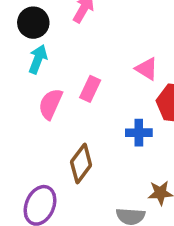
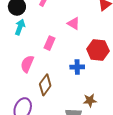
pink triangle: (147, 69) -> (74, 23), moved
pink semicircle: (50, 104) -> (27, 64), moved

